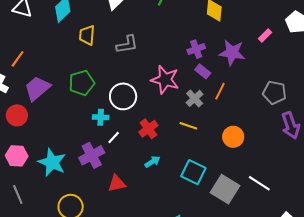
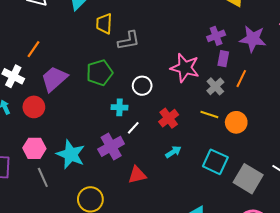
gray L-shape: (127, 44) -> (129, 40), moved
purple rectangle: (203, 71) -> (223, 59), turned 63
white circle: (123, 96) -> (142, 86), size x0.7
orange circle: (233, 137) -> (236, 122), moved
gray line: (18, 195) -> (43, 177), moved

